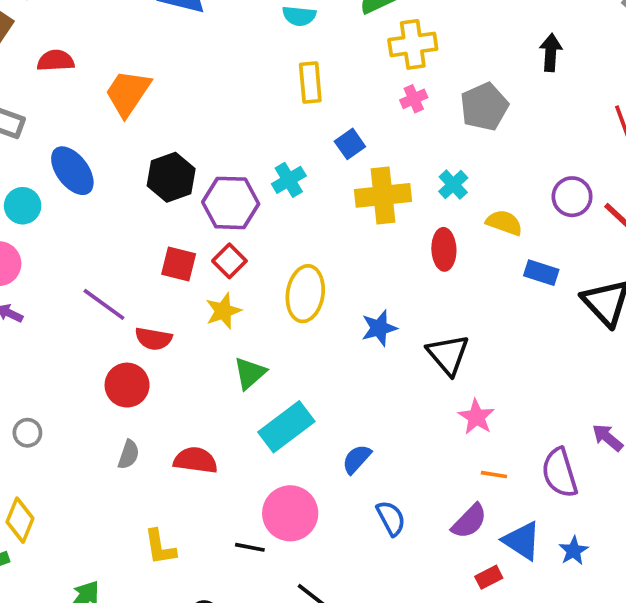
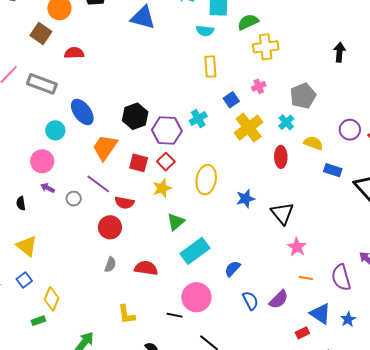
orange trapezoid: (128, 93) -> (105, 147), moved
pink cross: (414, 99) -> (259, 86), moved
gray pentagon: (484, 107) -> (303, 96), moved
yellow cross: (383, 195) -> (249, 128), turned -32
gray circle: (27, 433) -> (74, 199), moved
purple semicircle: (469, 521) -> (279, 299), moved

